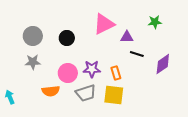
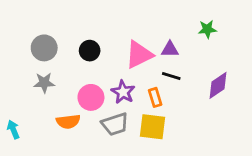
pink triangle: (104, 24) -> (139, 55), moved
black line: (137, 54) -> (171, 76), moved
purple star: (92, 69) -> (123, 92), turned 30

